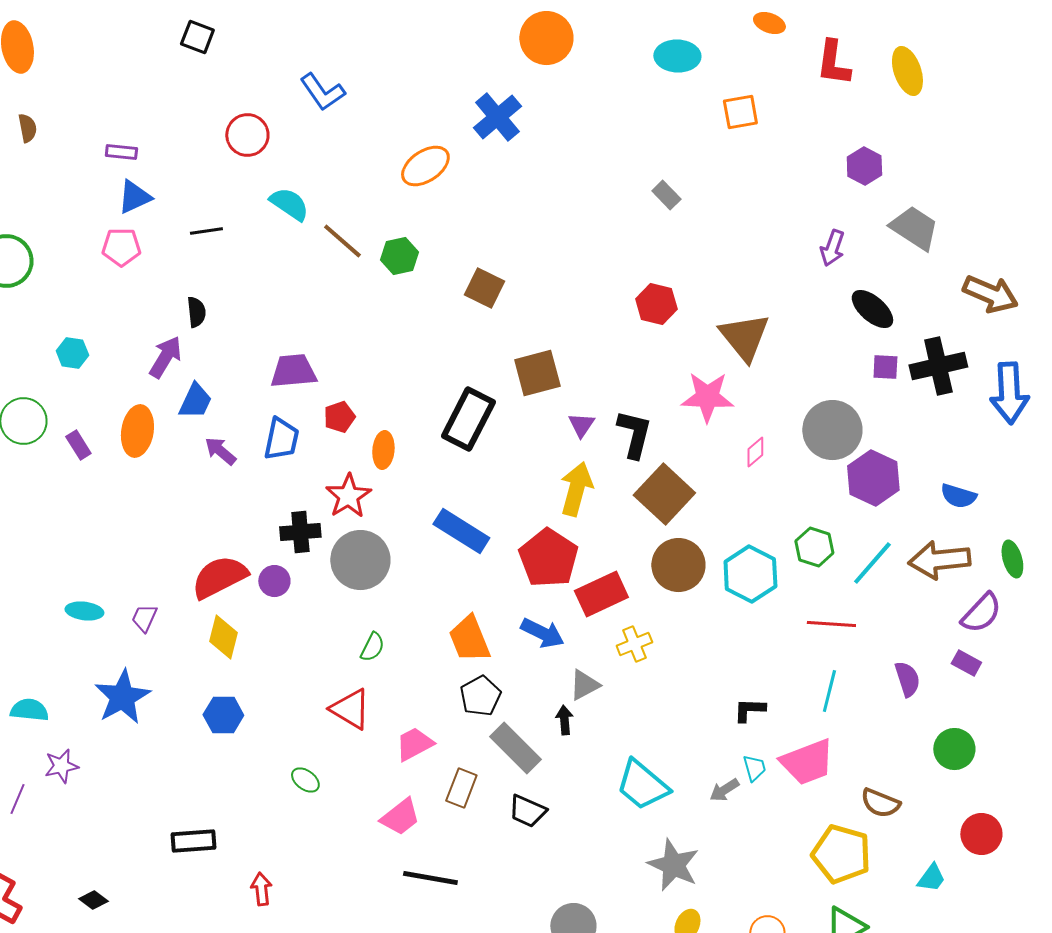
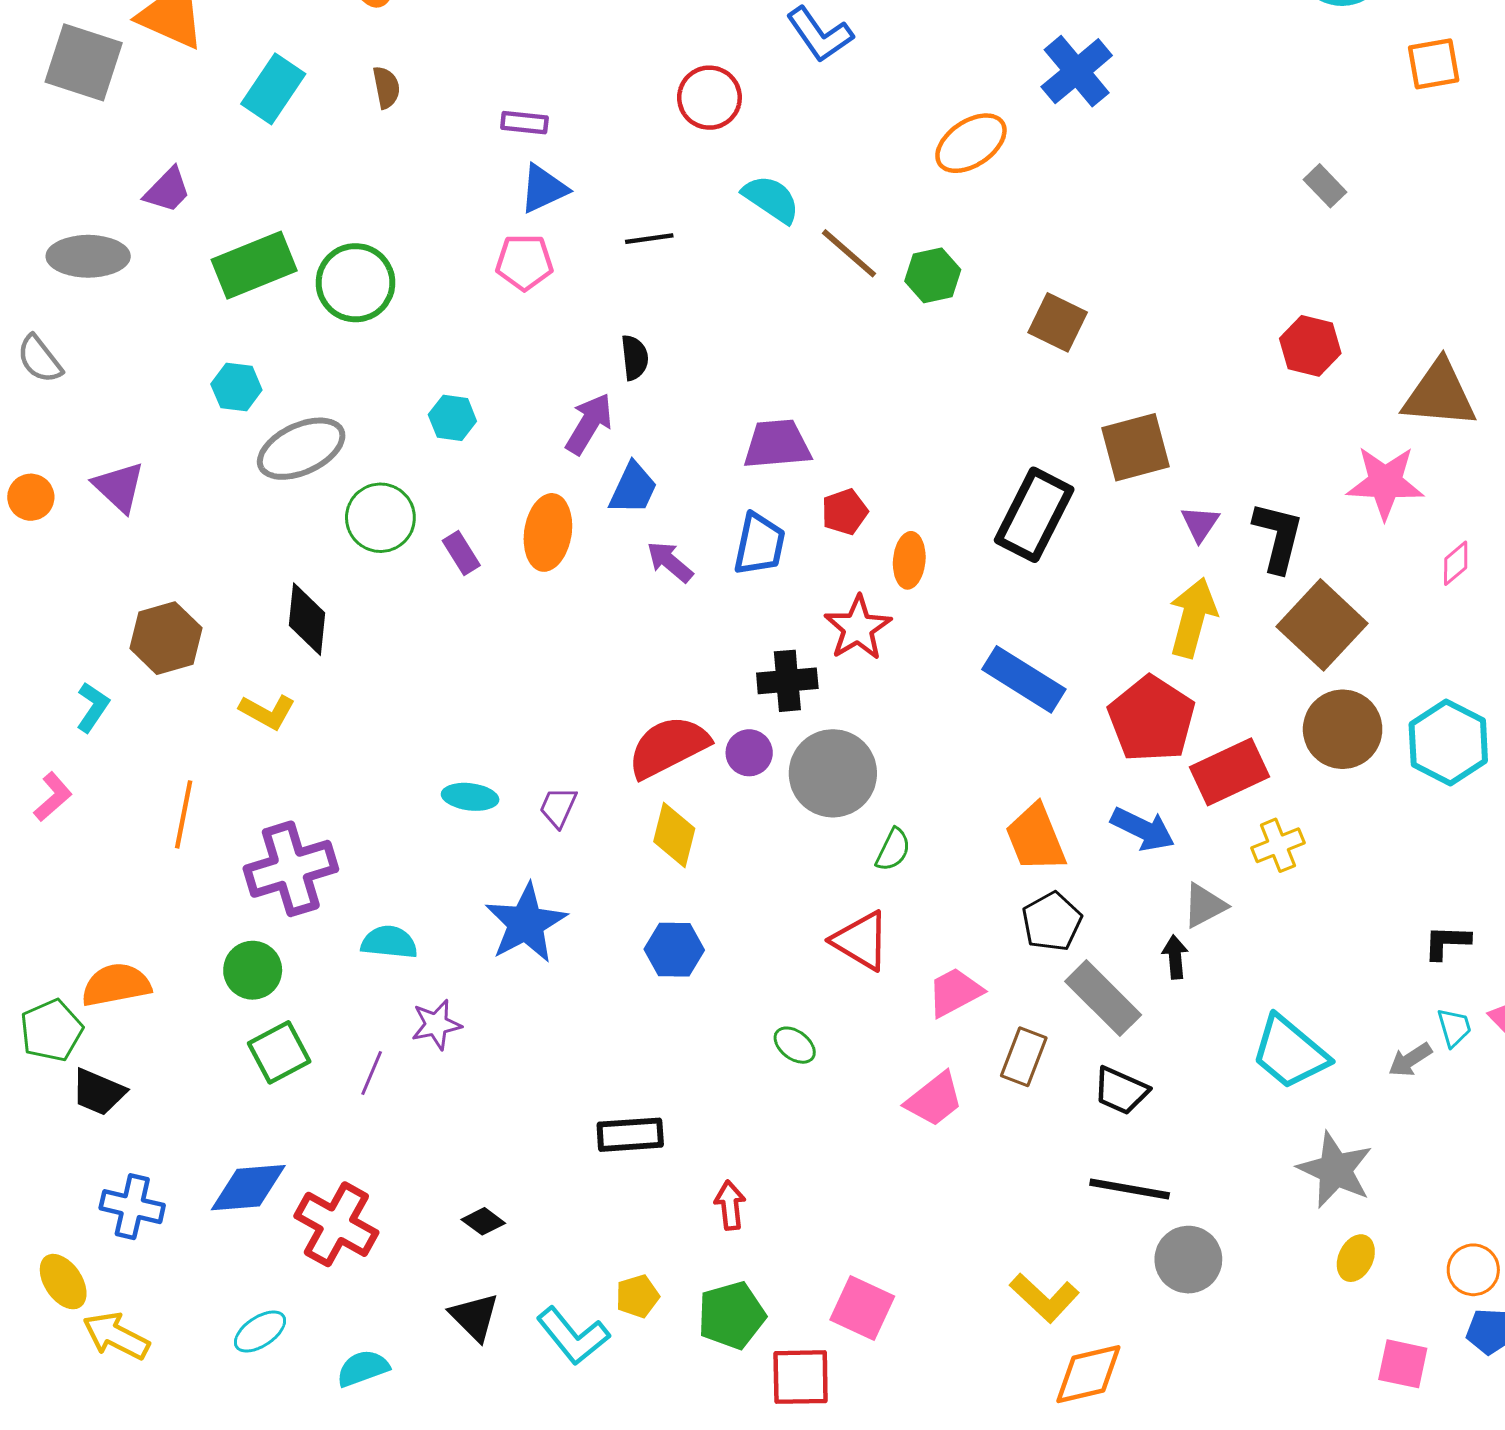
brown triangle: (744, 337) -> (1440, 394), turned -46
gray circle: (360, 560) -> (833, 773), moved
black line: (430, 878) -> (1130, 1189), moved

